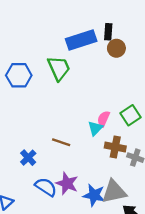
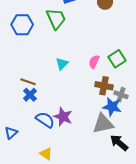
cyan triangle: (95, 128) -> (62, 64), moved
brown line: (61, 142) -> (28, 82), moved
blue star: (94, 195) -> (112, 107), moved

